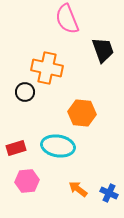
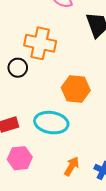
orange arrow: (78, 189) -> (72, 166), turned 84

